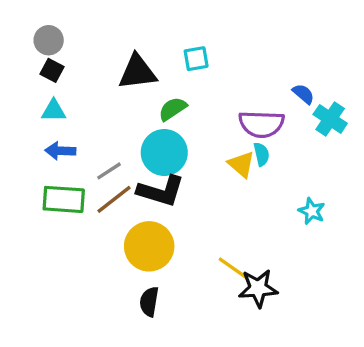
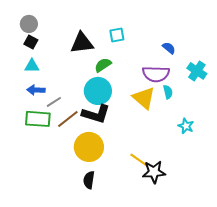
blue semicircle: (303, 94) -> (169, 48), moved
cyan semicircle: (261, 154) -> (168, 92), moved
yellow triangle: (241, 164) -> (144, 98), size x1.4
gray line: (109, 171) -> (54, 102), moved

